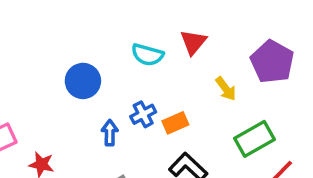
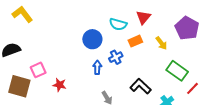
blue circle: (83, 81) -> (92, 39), moved
orange rectangle: (175, 123) -> (135, 41), moved
green rectangle: (254, 139) -> (177, 71), turned 65

